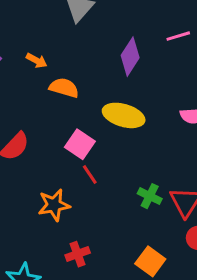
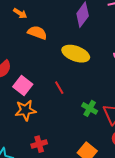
pink square: (80, 144) -> (23, 85), moved
red line: (90, 174) -> (59, 88), moved

